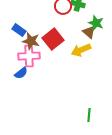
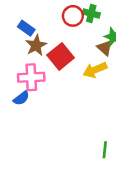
blue rectangle: (19, 30) -> (26, 28), moved
brown star: (31, 41) -> (36, 45), moved, turned 30

